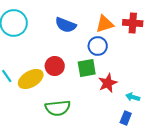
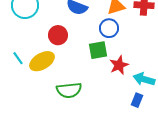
red circle: (55, 66) -> (58, 35), moved
cyan arrow: (133, 97) -> (144, 79), size x1.5

